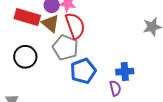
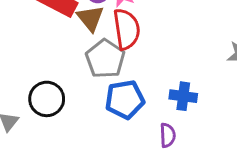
black circle: (25, 57) -> (47, 99), moved
blue cross: (125, 72) -> (183, 96), moved

